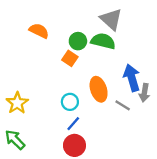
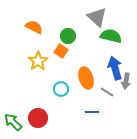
green semicircle: (103, 41) -> (111, 36), moved
yellow star: (17, 103) -> (38, 61), moved
blue line: (73, 124) -> (92, 112), moved, turned 48
red circle: (74, 145) -> (38, 118), moved

